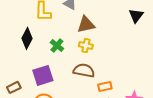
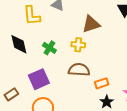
brown triangle: (86, 25) -> (91, 24), moved
black diamond: (27, 38) -> (19, 44), turned -35

